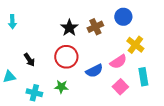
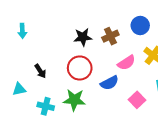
black star: (69, 28) -> (83, 37), turned 30
pink semicircle: (118, 62) -> (126, 63), moved
green star: (61, 87) -> (74, 100), size x1.5

